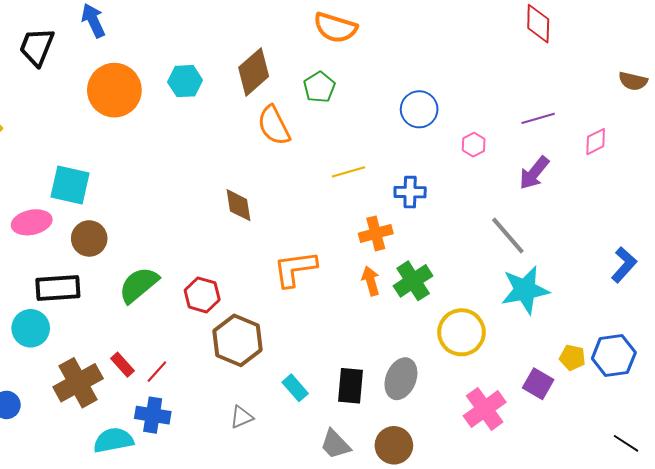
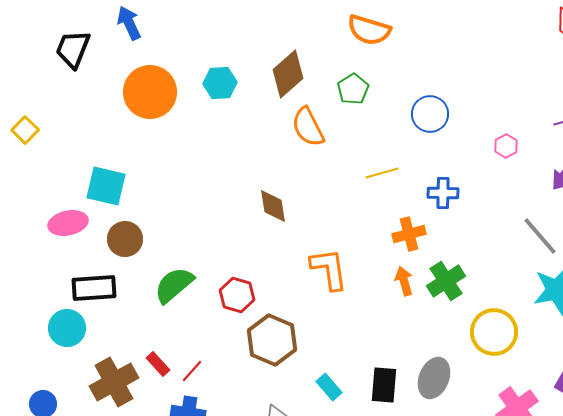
blue circle: (419, 109) -> (430, 114), moved
orange L-shape: (295, 269) -> (329, 269), turned 90

